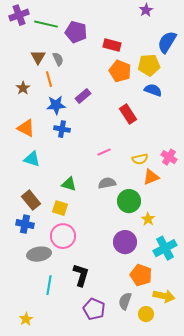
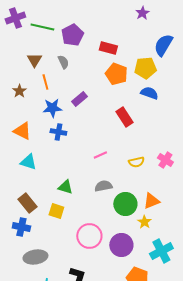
purple pentagon: (76, 32) -> (72, 35), turned 30
gray semicircle: (58, 59) -> (63, 62), moved
orange triangle: (151, 177) -> (151, 201), moved
pink circle: (63, 236) -> (89, 236), moved

